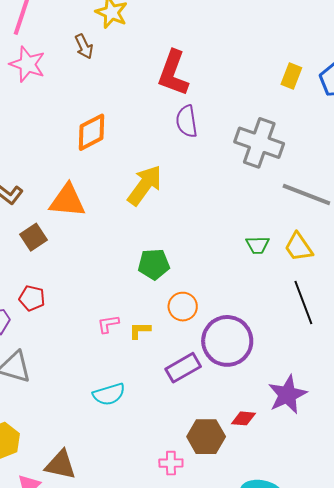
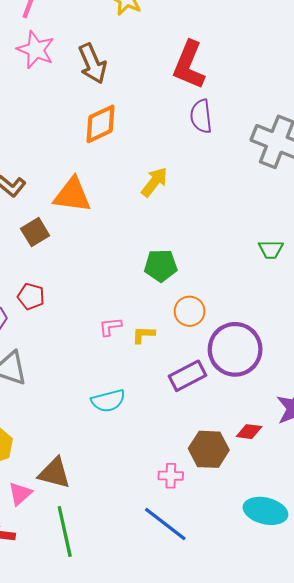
brown arrow: (84, 46) -> (93, 64), moved, size x1.5
yellow arrow: (145, 185) -> (154, 182), size x0.7

